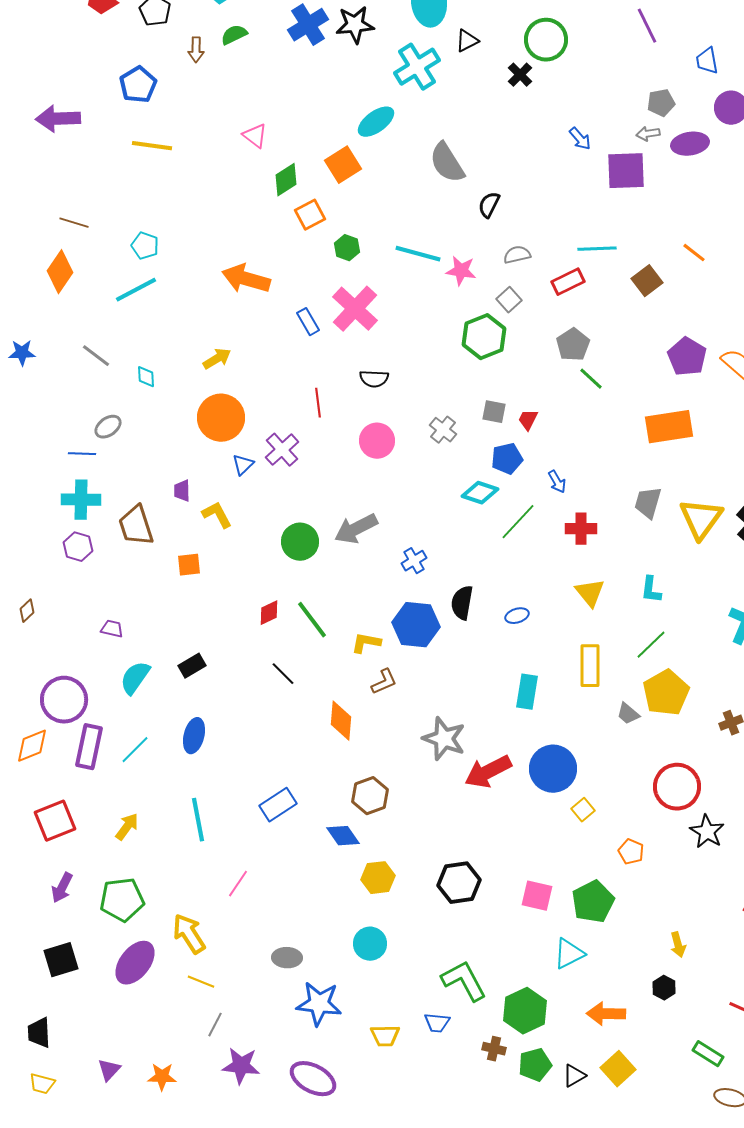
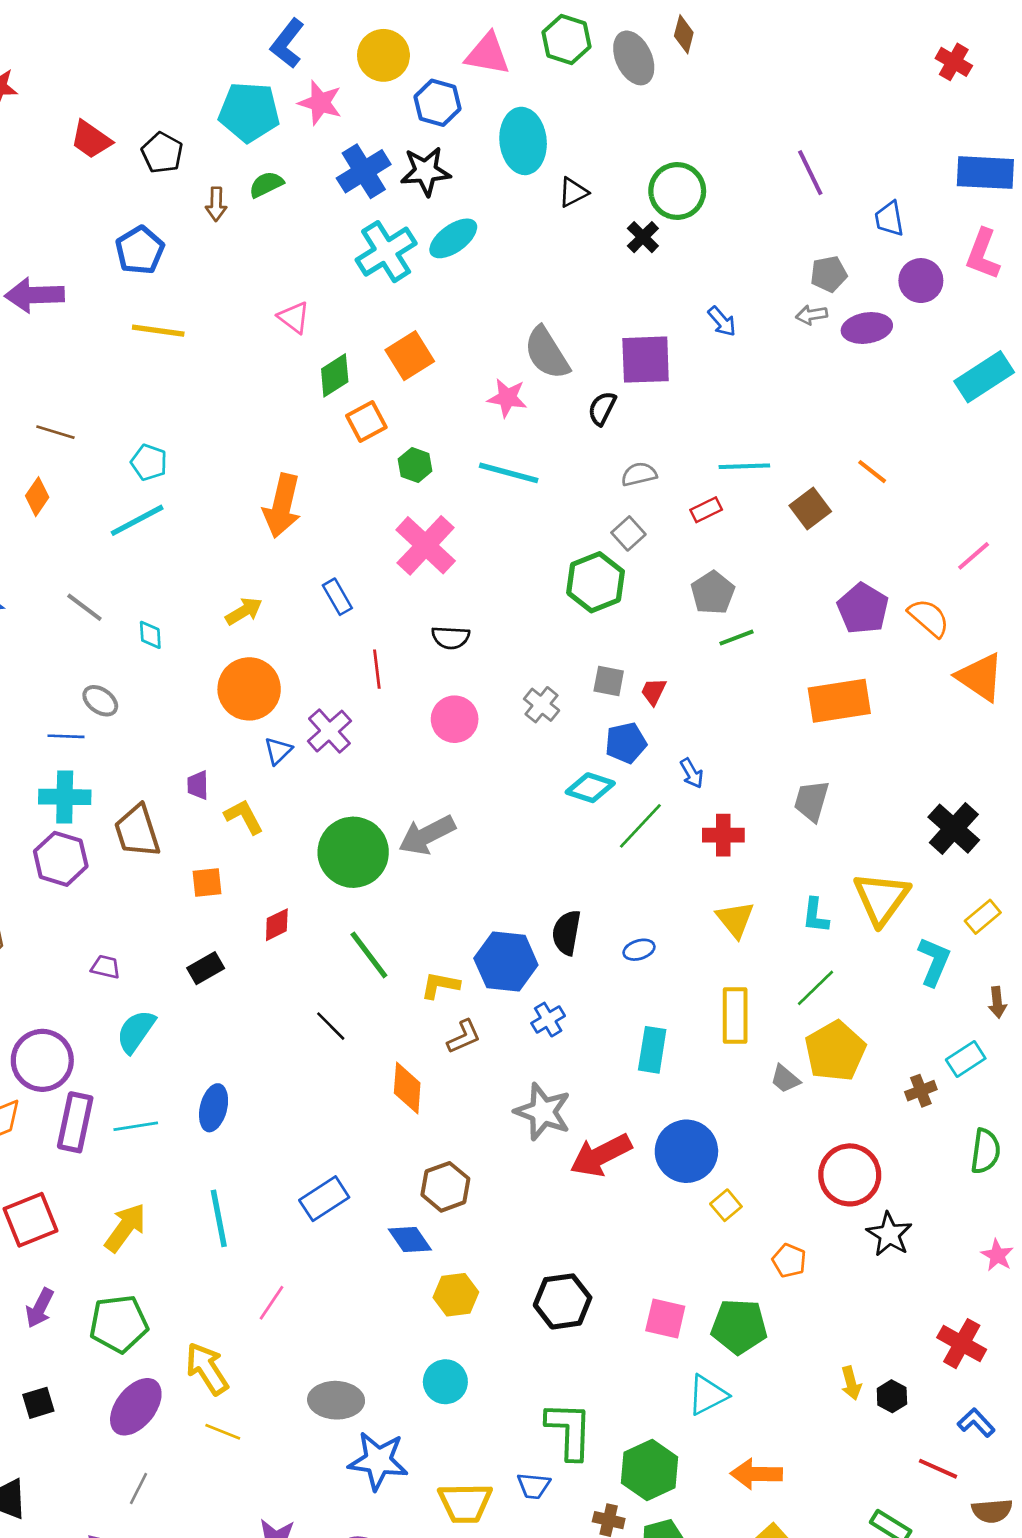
cyan cross: (417, 67) -> (386, 252), moved
cyan ellipse: (376, 122) -> (453, 238), moved
purple square: (626, 171) -> (646, 360), moved
pink star: (461, 271) -> (507, 398), moved
orange diamond: (60, 272) -> (37, 497), size x0.7
orange arrow: (246, 279) -> (282, 506), turned -93
red rectangle: (568, 282) -> (706, 510), size x0.7
blue rectangle: (308, 322) -> (337, 597), moved
green line: (591, 379) -> (736, 638), turned -64
gray ellipse: (108, 427) -> (100, 701), turned 72
yellow triangle: (701, 519) -> (881, 898), moved
green circle: (300, 542) -> (353, 852), size x1.4
purple hexagon: (78, 547) -> (61, 859), size x1.4
blue cross: (414, 561) -> (548, 1020), moved
red diamond: (269, 613) -> (277, 925), moved
black rectangle: (192, 666) -> (206, 968), moved
cyan line: (135, 750) -> (136, 1126), turned 36
yellow arrow: (127, 827) -> (125, 1228), size x1.4
green pentagon: (593, 902) -> (739, 1326), turned 30
gray ellipse: (287, 958) -> (336, 1400), size x1.4
black square: (61, 960) -> (38, 1403), size x0.7
green L-shape: (464, 981) -> (569, 1430), turned 30
black hexagon: (664, 988) -> (892, 1396), moved
gray line: (215, 1025) -> (138, 1488), moved
yellow trapezoid: (385, 1036) -> (465, 1503), size x1.4

